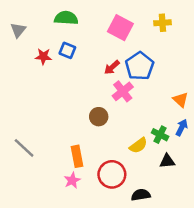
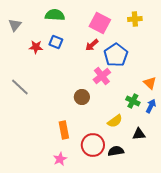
red arrow: (112, 67) -> (92, 45), moved
green cross: (160, 135) -> (133, 101), moved
gray line: (24, 148) -> (20, 87), moved
pink star: (72, 180) -> (60, 159), moved
black semicircle: (141, 195) -> (116, 151), moved

